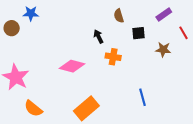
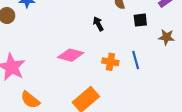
orange cross: (113, 57) -> (110, 62), moved
blue line: (142, 97) -> (136, 60), moved

